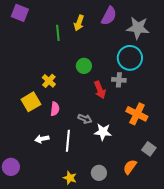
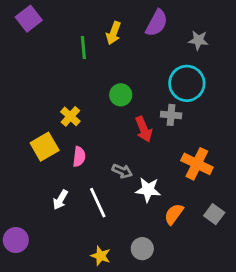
purple square: (20, 13) -> (29, 19), turned 30
gray star: (138, 28) -> (198, 40), size x0.6
white arrow: (42, 139) -> (60, 200), turned -48
white line: (68, 141) -> (98, 203), turned -30
orange semicircle: (130, 167) -> (174, 214), moved

